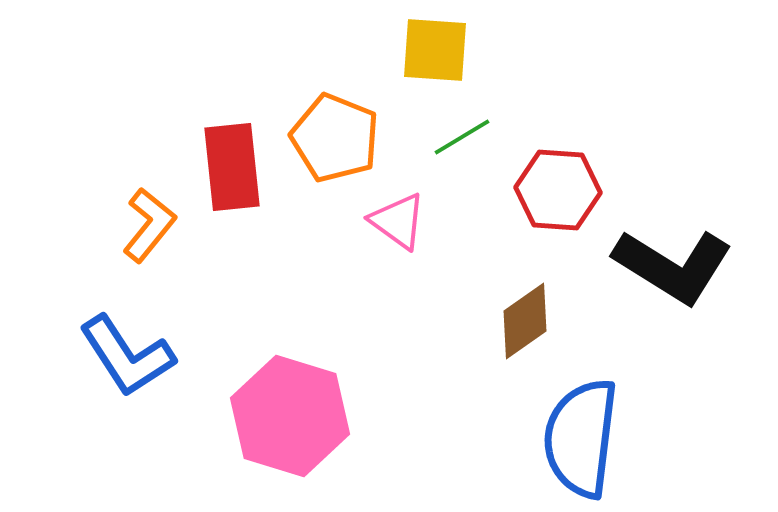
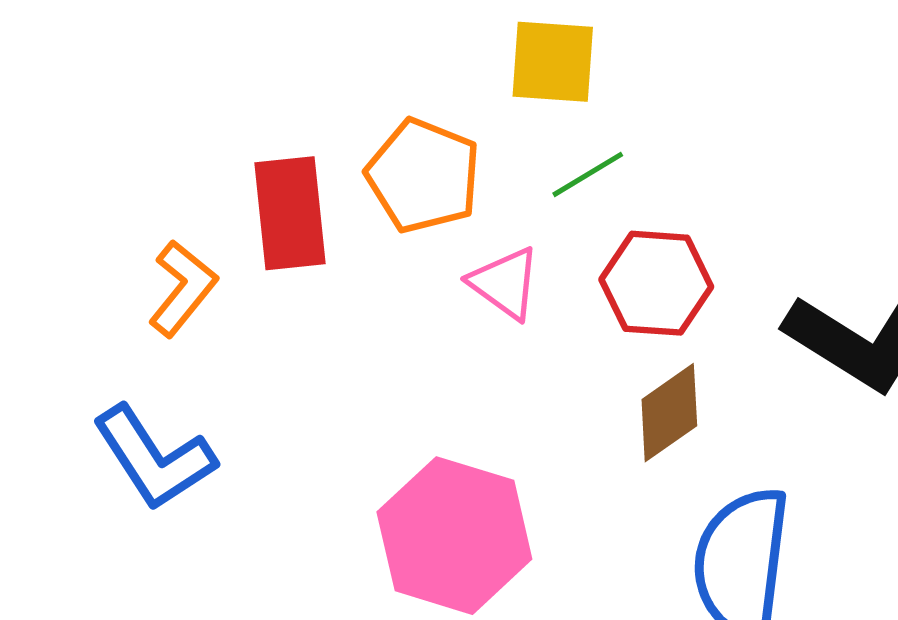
red hexagon: (558, 190) -> (656, 283), moved
pink hexagon: (290, 416) -> (454, 536), moved

